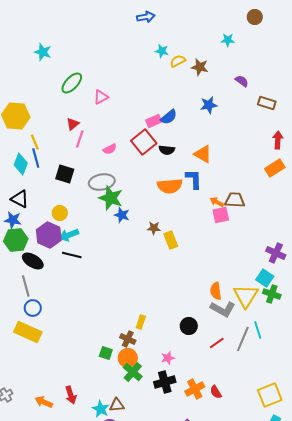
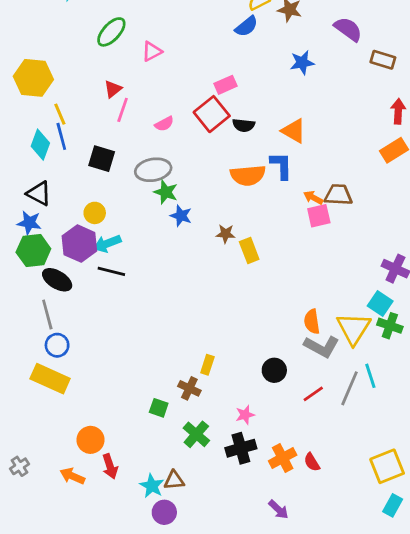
purple semicircle: (242, 81) -> (348, 29), size x1.5
blue semicircle: (169, 117) -> (246, 26), moved
green star: (111, 198) -> (166, 192), size x0.7
orange circle: (128, 358) -> (90, 440), moved

